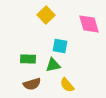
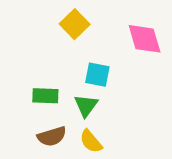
green triangle: (53, 65) -> (86, 106), turned -42
yellow semicircle: (67, 85) -> (91, 141), moved

